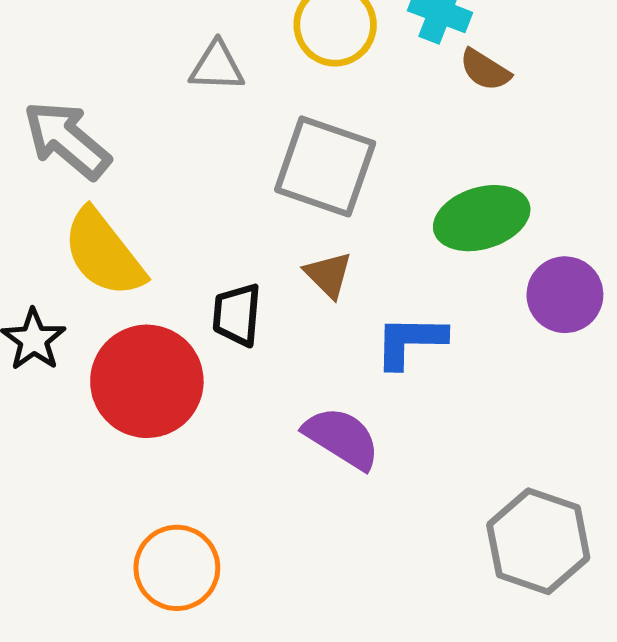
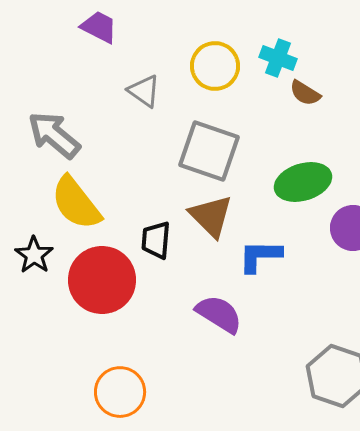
gray triangle: (217, 67) -> (144, 91), turned 33
brown triangle: (328, 275) -> (211, 216), size x1.5

